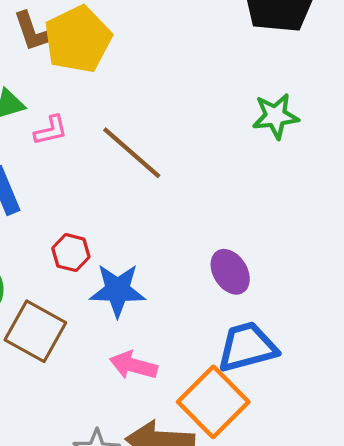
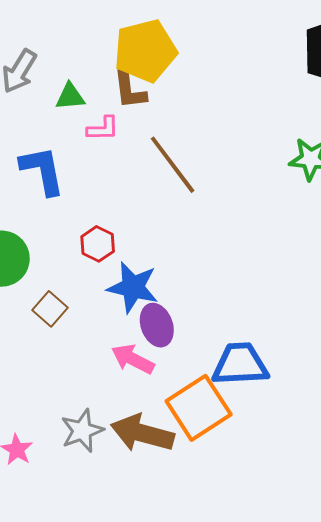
brown L-shape: (33, 32) -> (130, 90), moved
purple ellipse: (230, 272) -> (157, 325), moved
brown square: (35, 331) -> (50, 309), size x0.6

